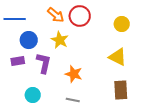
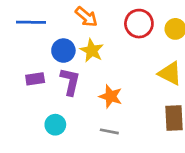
red circle: (80, 16) -> (139, 24), moved
blue circle: (29, 40) -> (63, 51), moved

